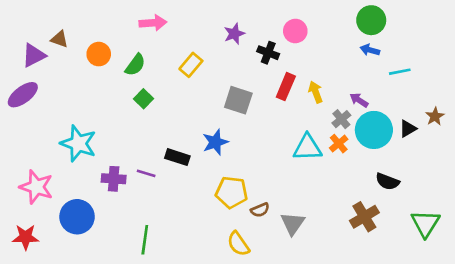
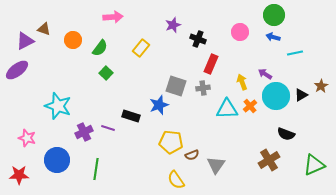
pink circle: (295, 31) -> (240, 32), moved
yellow arrow: (316, 92) -> (242, 82), moved
gray square: (238, 100) -> (176, 86), moved
gray cross: (341, 119) -> (203, 88), moved, turned 32
purple cross: (114, 179) -> (84, 132), turned -30
pink star: (36, 187) -> (27, 138), size x0.7
green triangle: (425, 224) -> (314, 165), turned 35
green line: (145, 240) -> (96, 169), moved

